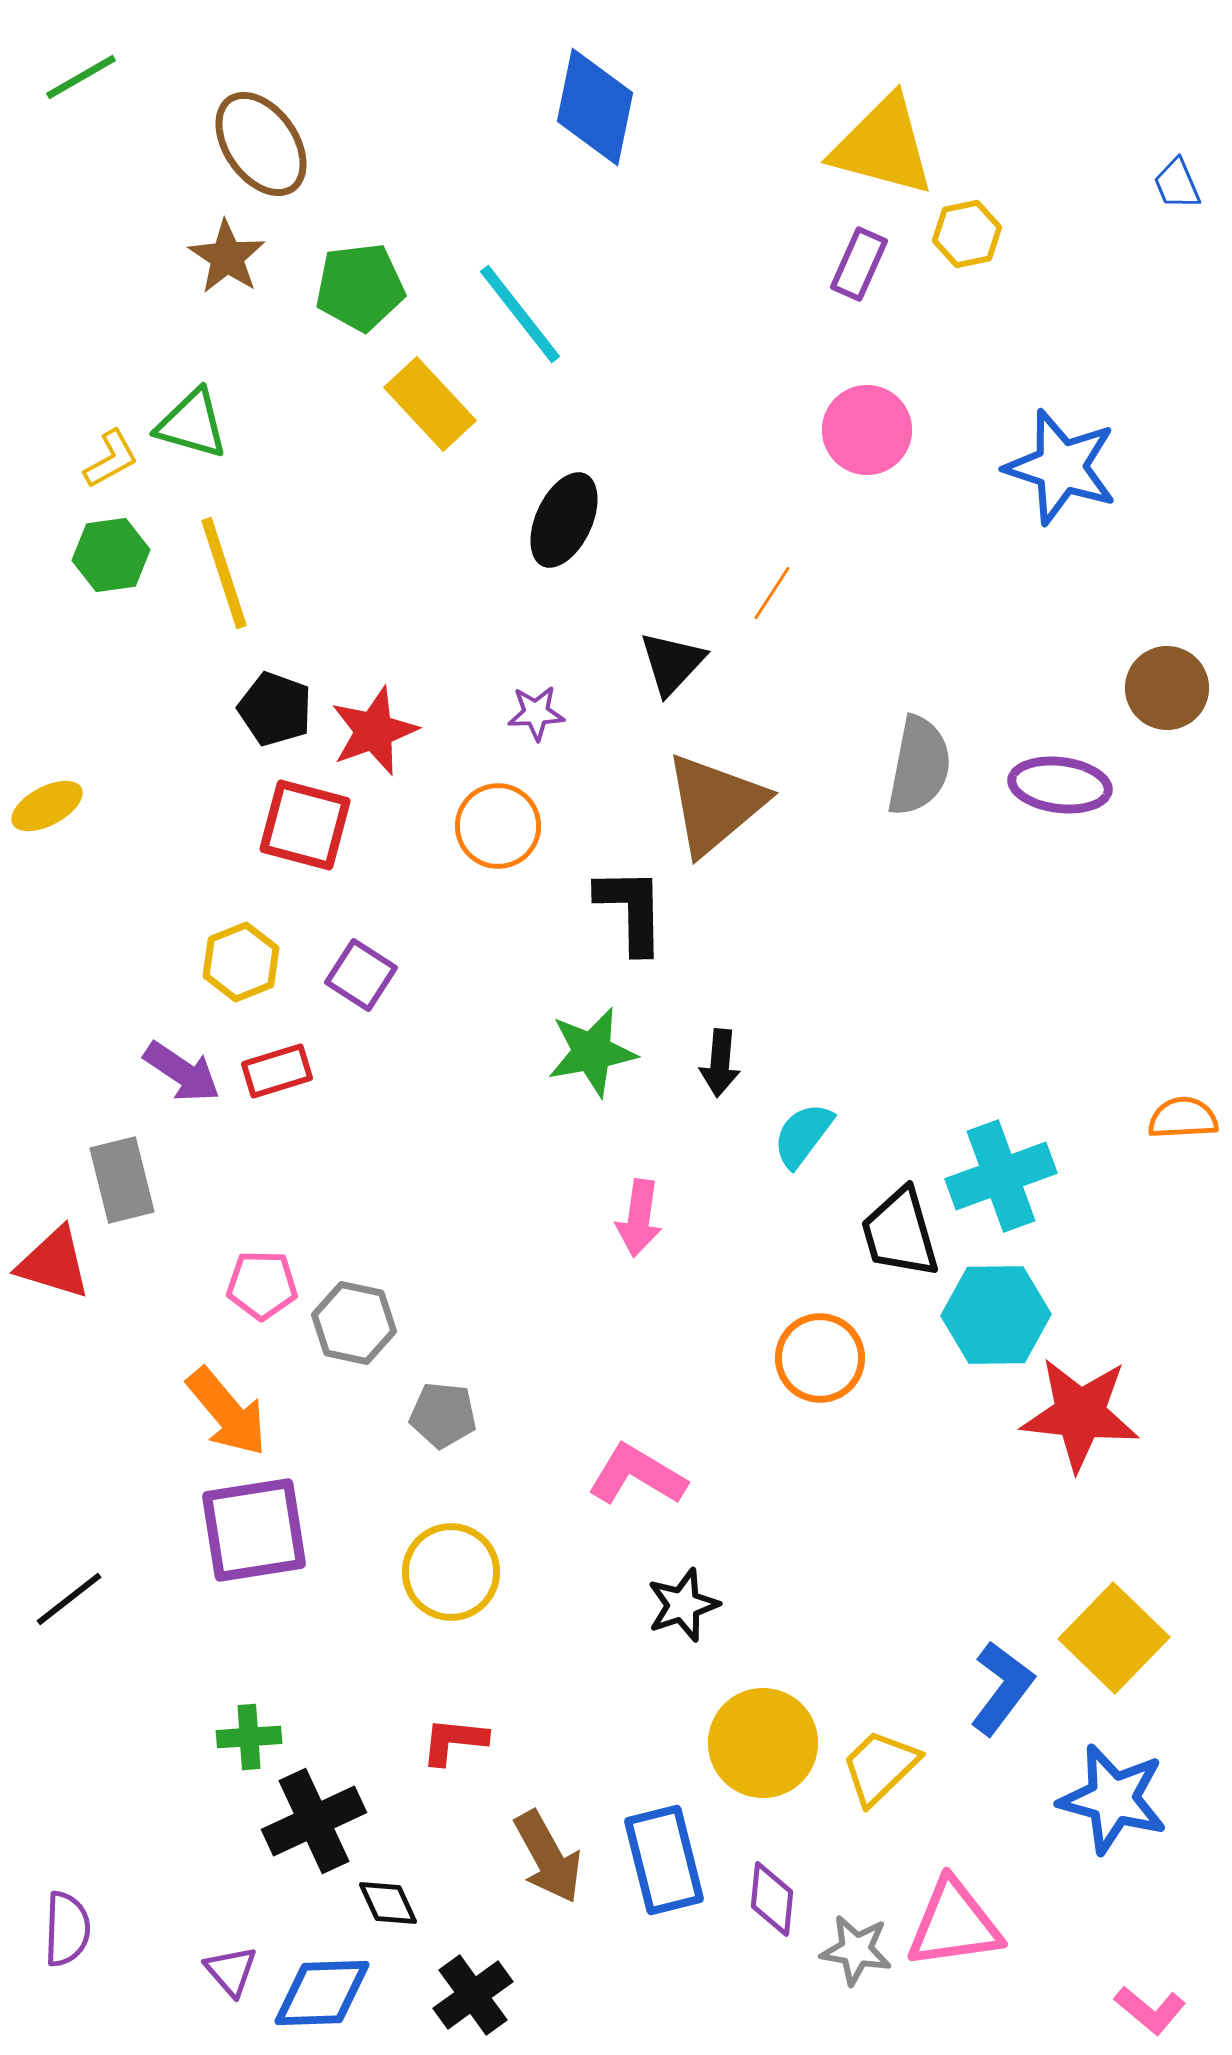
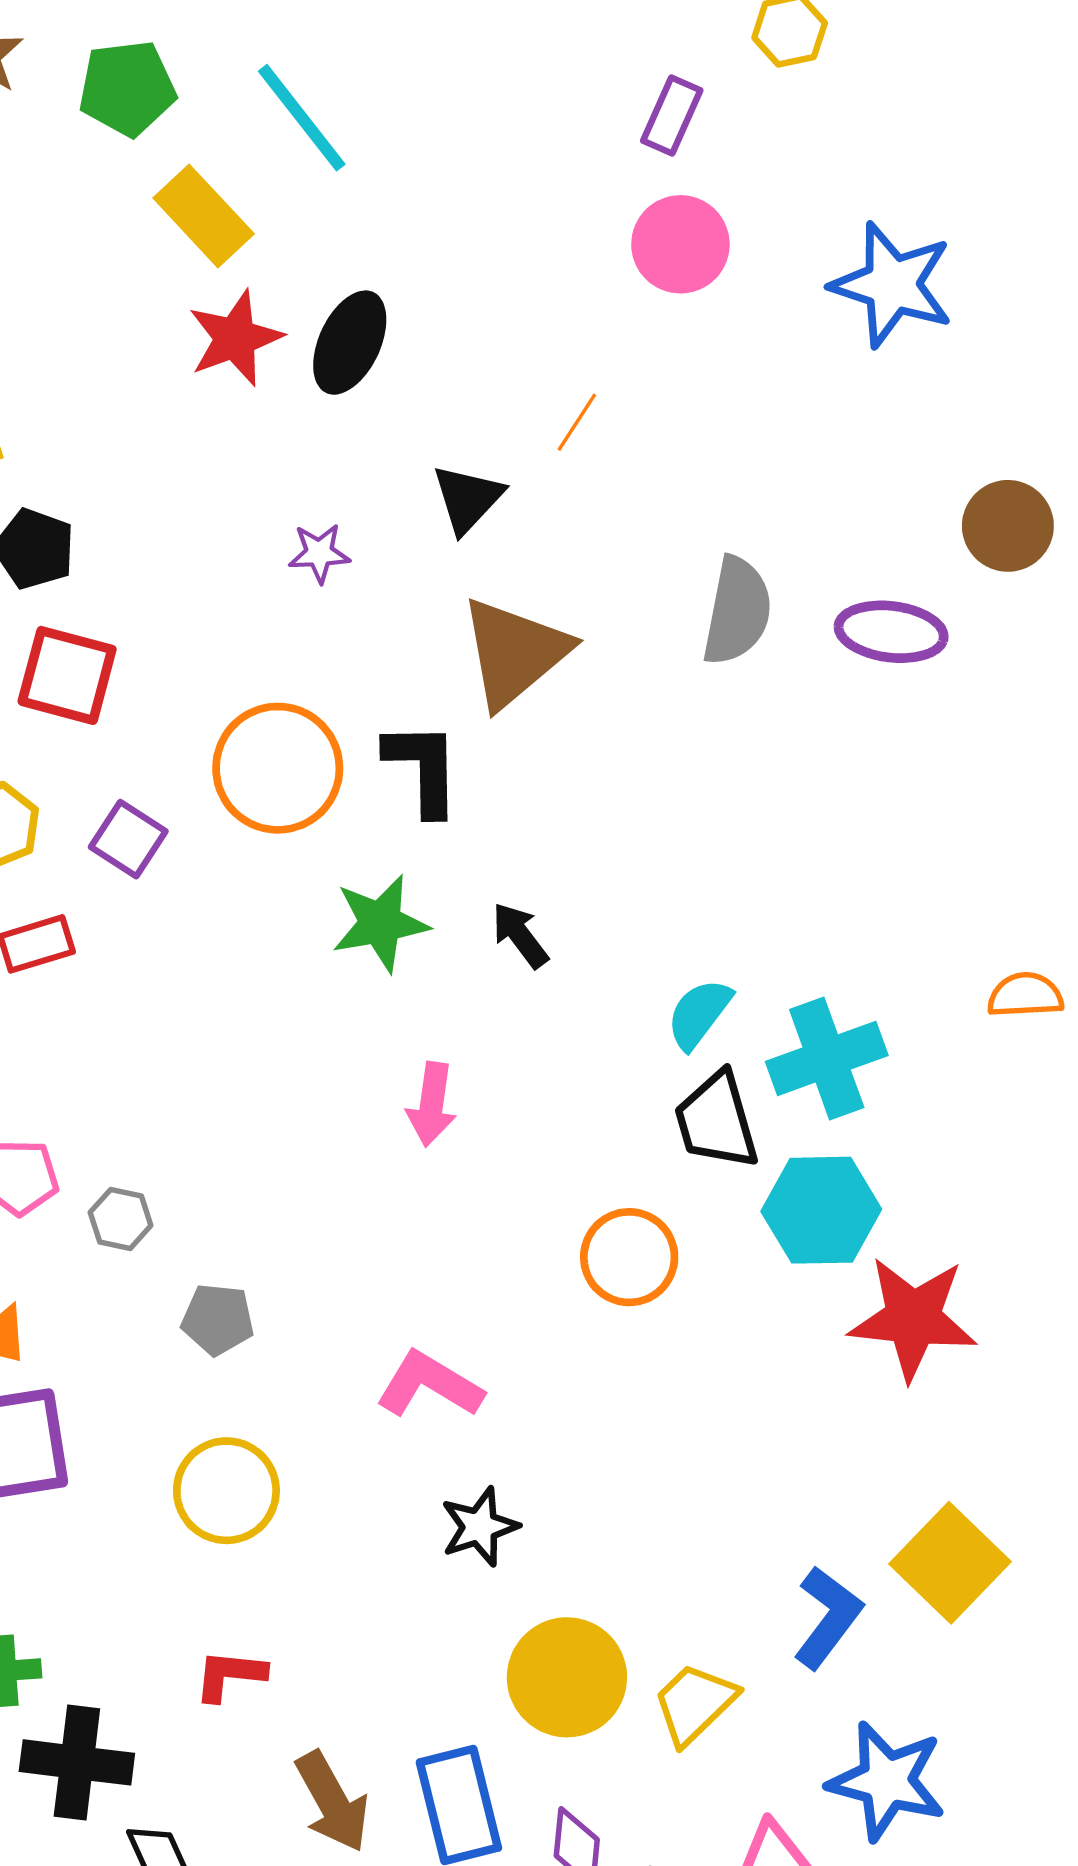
purple rectangle: (859, 264) -> (672, 116), moved
red star: (374, 731) -> (235, 338), moved
orange circle: (498, 826) -> (278, 768), moved, size x1.4
black arrow: (720, 1063) -> (520, 935), turned 138
cyan semicircle: (803, 1135) -> (699, 1014), moved
gray hexagon: (354, 1323) -> (121, 1219), size x0.7
blue star: (1113, 1799) -> (887, 1781), moved
black cross: (314, 1821) -> (77, 1762), turned 32

